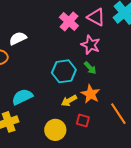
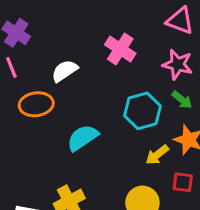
pink cross: (69, 21) -> (120, 49), moved
cyan semicircle: (22, 97) -> (83, 138), moved

